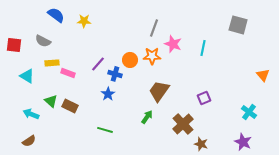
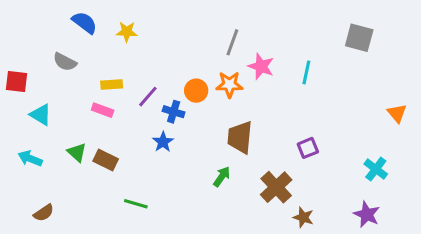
red square: (14, 45) -> (17, 82), moved
yellow rectangle: (52, 63) -> (112, 85), moved
brown trapezoid: (159, 91) -> (240, 137), turned -30
cyan arrow: (31, 114) -> (30, 158), moved
green line: (105, 130) -> (136, 204), moved

